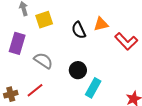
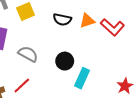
orange triangle: (101, 24) -> (87, 21), moved
black semicircle: (79, 30) -> (62, 20), turned -48

